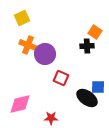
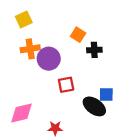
orange square: (95, 32) -> (78, 35), moved
orange cross: (28, 45) -> (30, 49), turned -30
red square: (61, 78) -> (66, 85), turned -35

